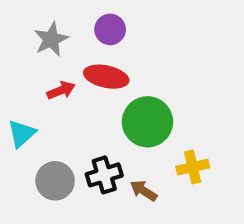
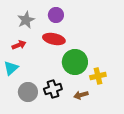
red arrow: (61, 90) -> (19, 45), moved
yellow cross: (193, 167) -> (98, 76), moved
brown arrow: (144, 191) -> (81, 95), moved, turned -48

